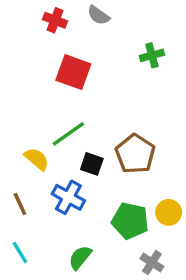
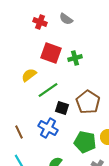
green cross: (152, 55) -> (75, 58), moved
yellow semicircle: (37, 159) -> (29, 75), moved, turned -77

